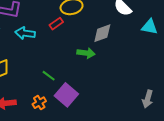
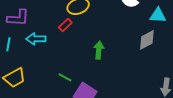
gray diamond: (102, 33) -> (147, 40), moved
green arrow: (86, 53) -> (99, 50), turned -84

